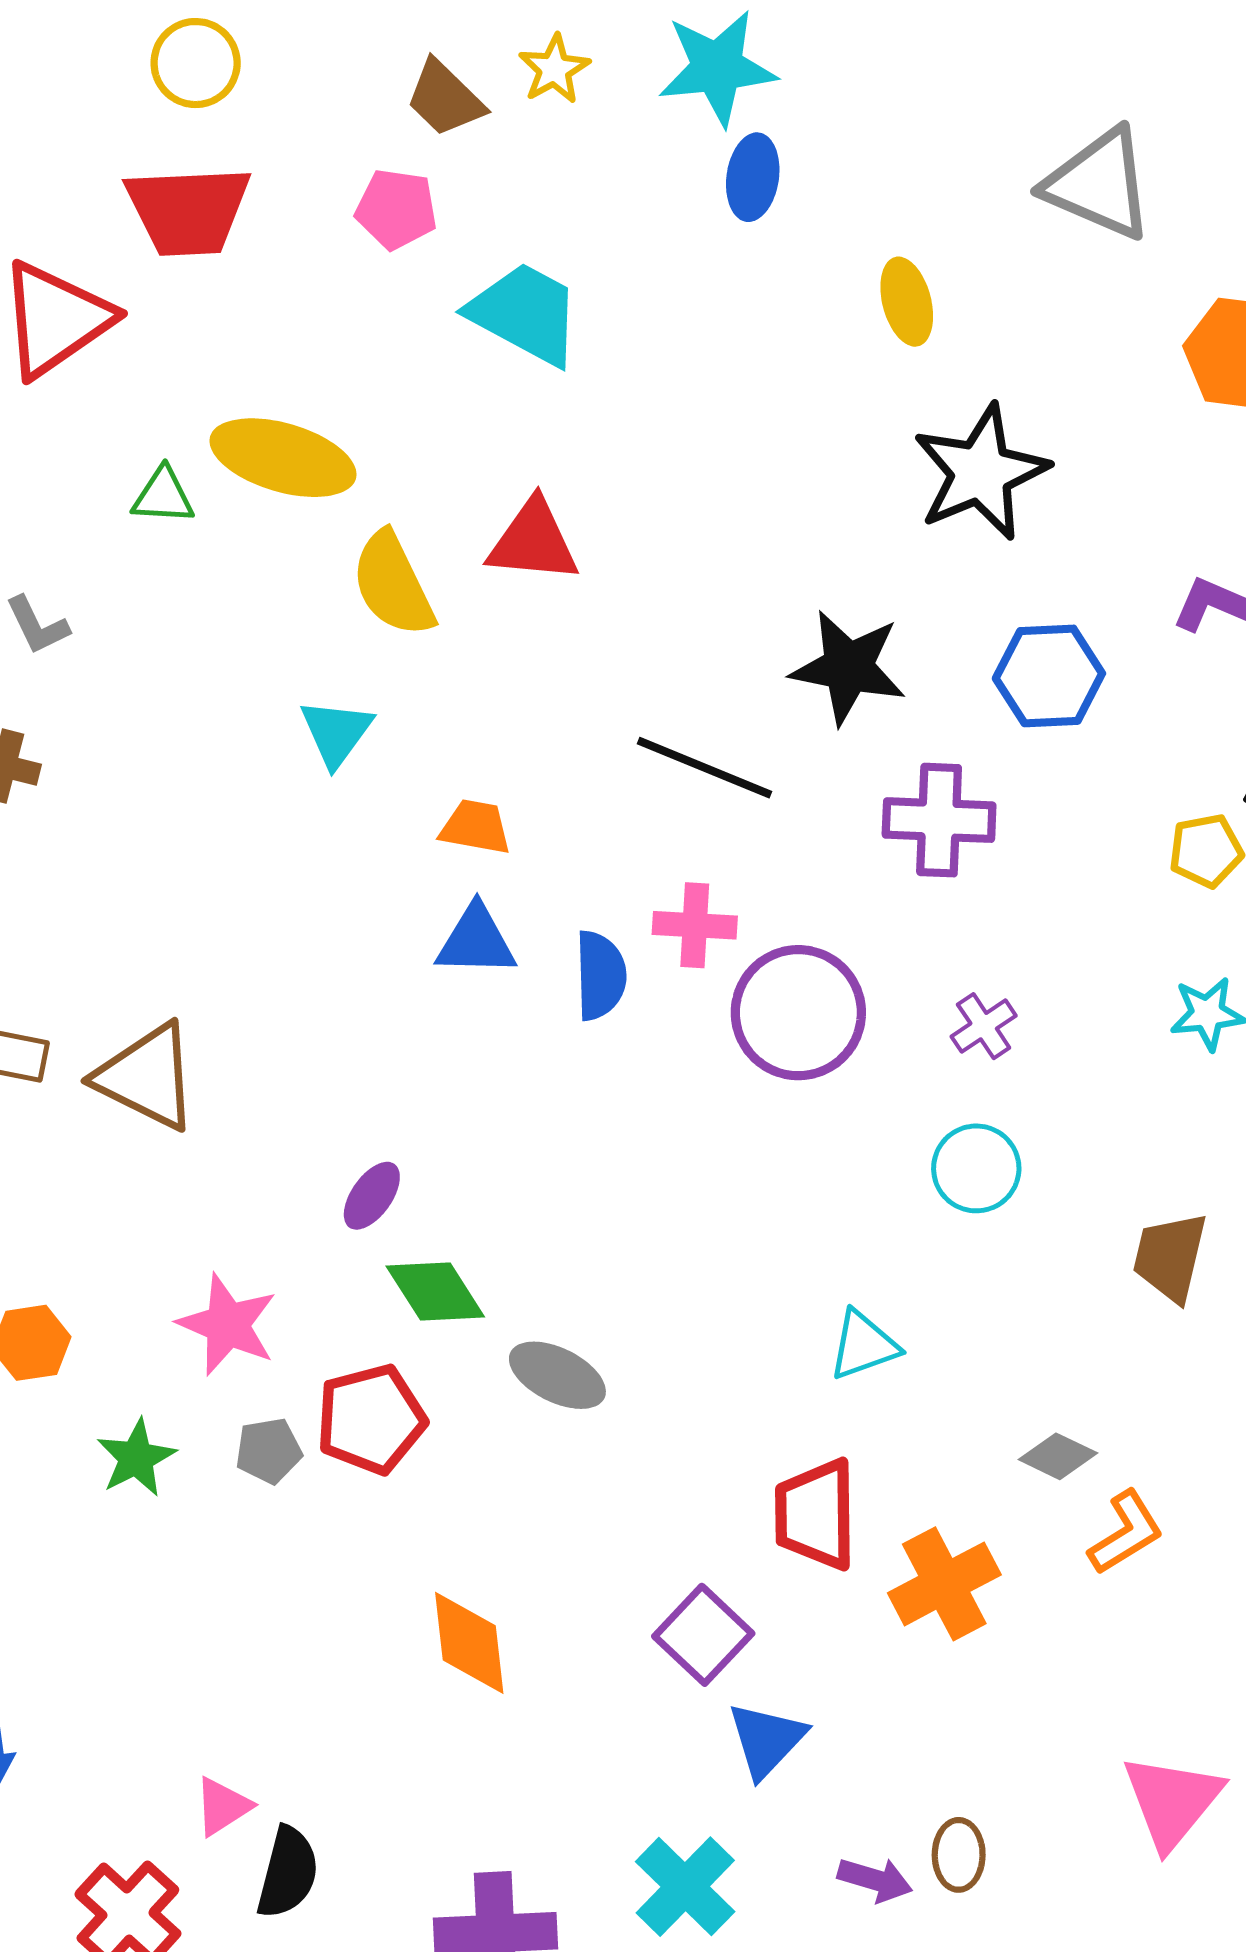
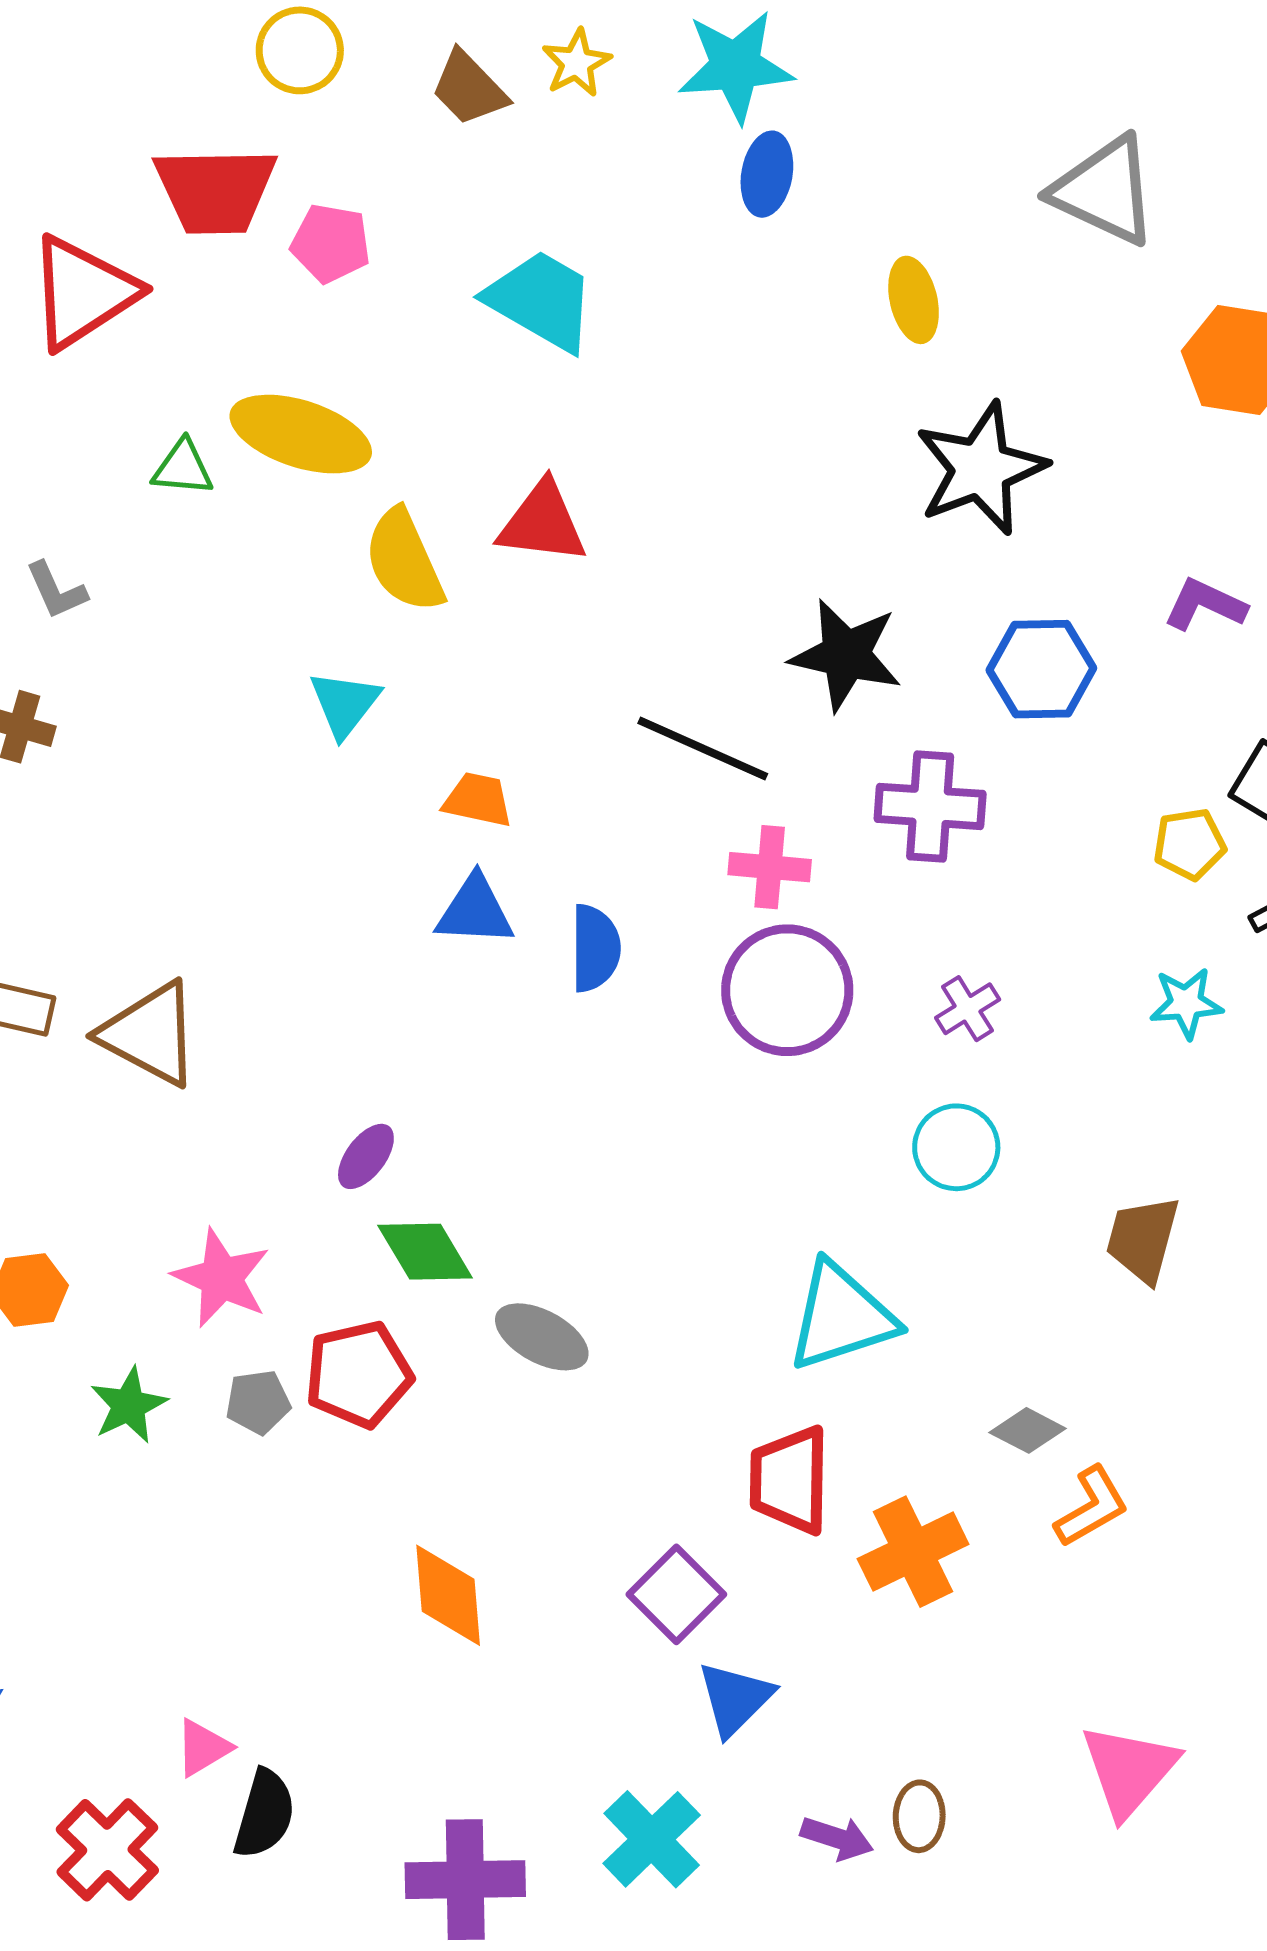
yellow circle: (196, 63) -> (300, 50), moved
pink pentagon: (396, 209) -> (331, 243), moved
pink cross: (695, 925) -> (770, 867), moved
cyan triangle: (864, 1345) -> (841, 1317), size x1.6

